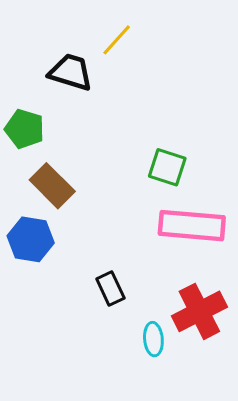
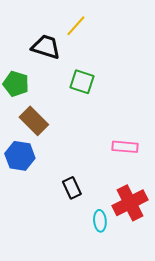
green square: (167, 167) -> (82, 82), moved
pink rectangle: (192, 226) -> (125, 147), size x0.6

